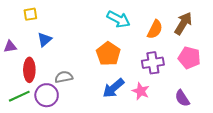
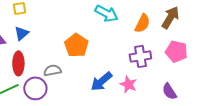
blue triangle: (45, 39) -> (21, 33), moved
orange pentagon: (108, 54) -> (76, 45), moved

